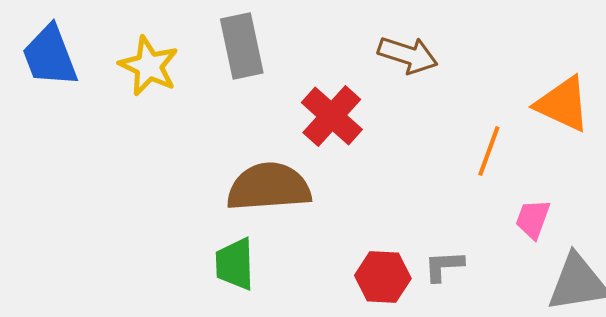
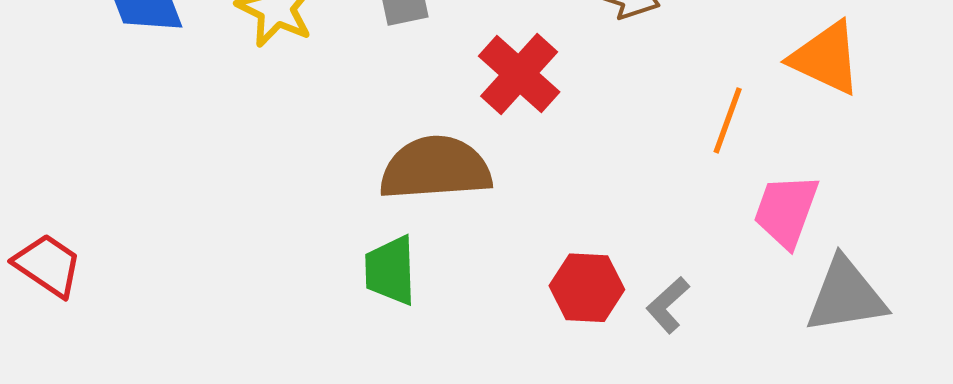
pink trapezoid: (533, 219) -> (786, 211), size x1.4
gray L-shape: (444, 266) -> (668, 305), moved, turned -39

